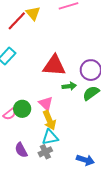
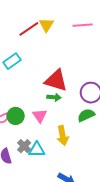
green arrow: (69, 86) -> (54, 97), moved
yellow arrow: (49, 120) -> (63, 136), moved
gray cross: (45, 152) -> (24, 146), moved, turned -32

